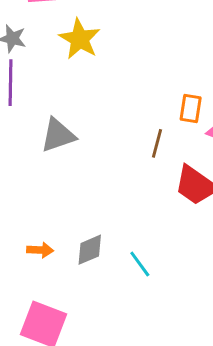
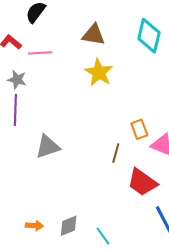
yellow star: (80, 39) -> (99, 72), moved
orange rectangle: (191, 108) -> (139, 129), turned -30

